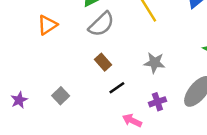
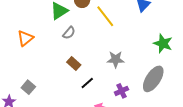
gray semicircle: (101, 24) -> (69, 33), size x0.6
gray square: (61, 96) -> (28, 87), moved

